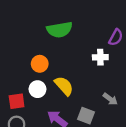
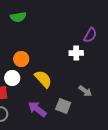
green semicircle: (60, 30) -> (18, 17), moved, size x0.7
white circle: (37, 89) -> (12, 78), moved

